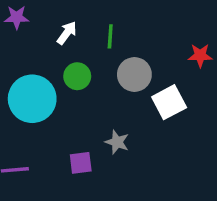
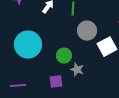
green circle: (77, 76) -> (64, 56), moved

